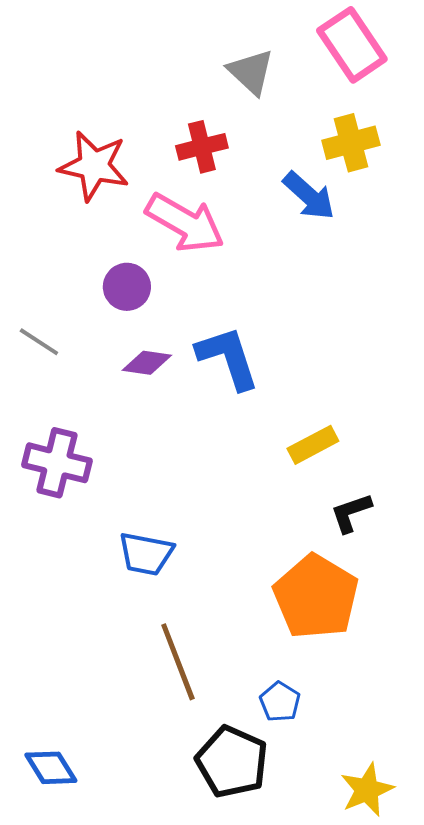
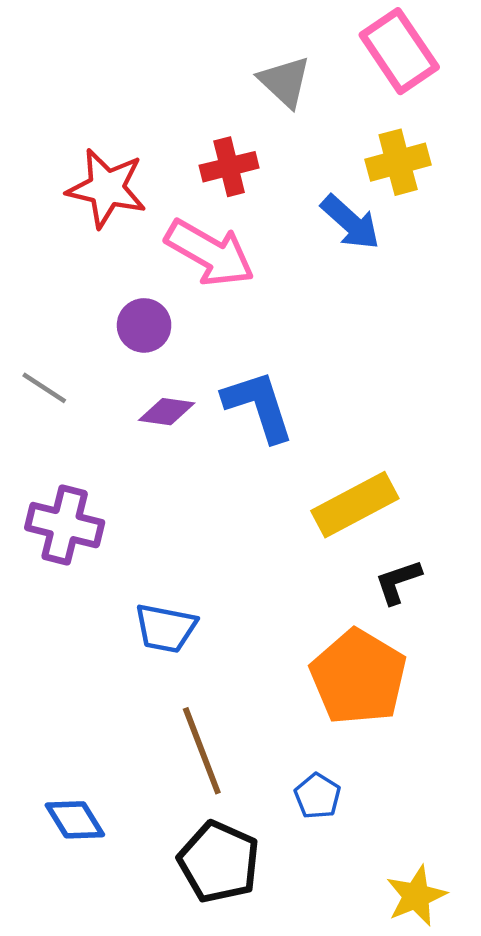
yellow rectangle: (313, 445) -> (355, 505), size x1.5
black pentagon: (232, 762) -> (219, 862), moved
blue diamond: (51, 768) -> (75, 820), moved

